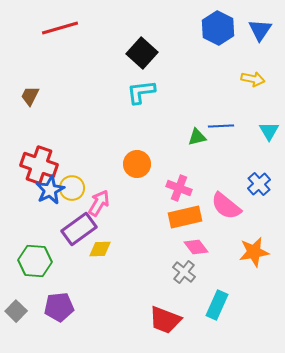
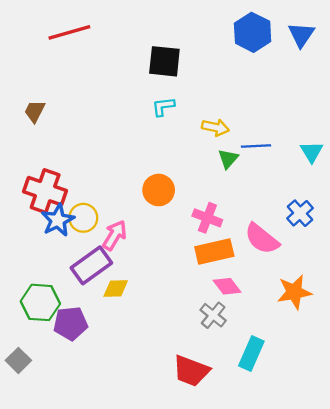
black square: (142, 53) -> (164, 61), turned -36
yellow arrow: (253, 79) -> (215, 127), moved
cyan L-shape: (141, 92) -> (163, 107), size x0.7
green triangle: (197, 137) -> (228, 159), turned -36
purple pentagon: (59, 307) -> (71, 323), moved

